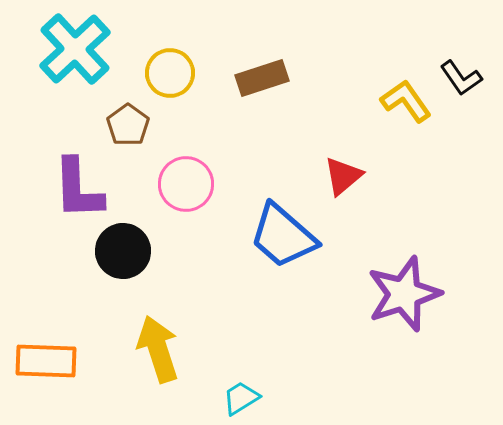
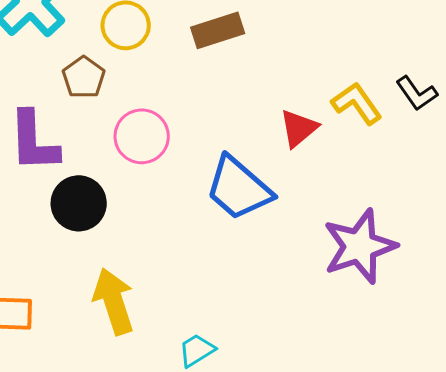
black L-shape: (461, 78) -> (417, 93), moved
yellow L-shape: (406, 101) -> (357, 103), moved

